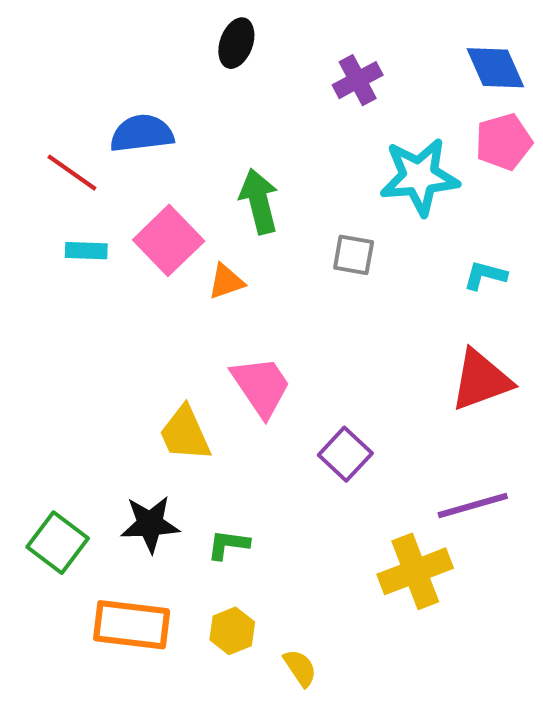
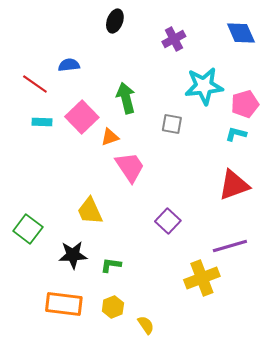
blue semicircle: (142, 134) -> (69, 65), size x0.7
pink pentagon: (504, 142) -> (245, 104), moved
pink trapezoid: (261, 386) -> (130, 167), moved
green square: (58, 543) -> (28, 229), moved

